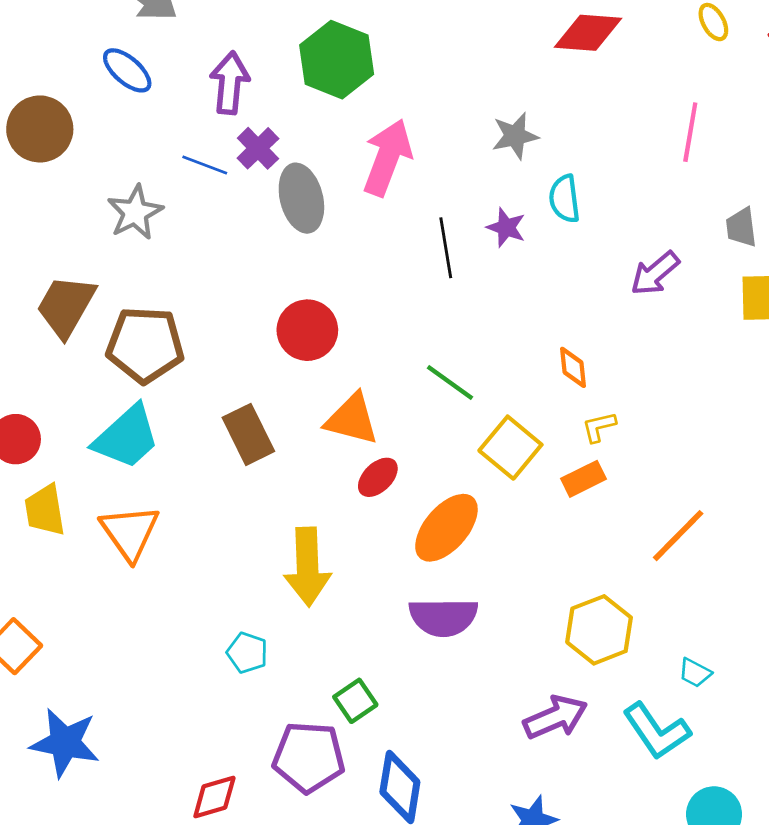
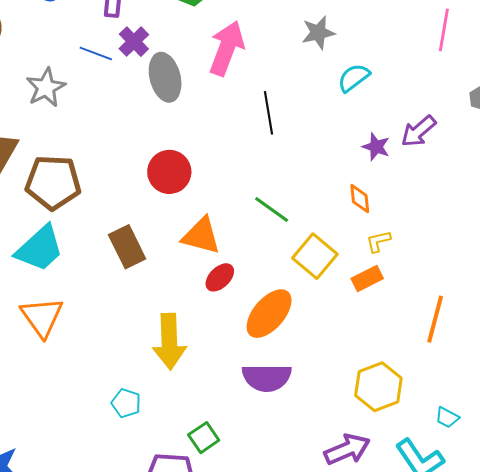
cyan semicircle: (564, 199) -> (354, 78), turned 60
purple star: (506, 228) -> (376, 147), moved
orange line: (678, 536) -> (435, 319), turned -30

